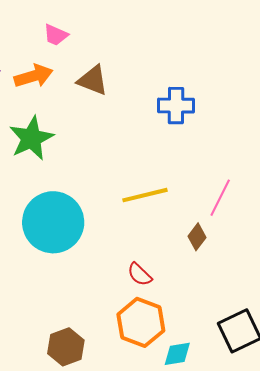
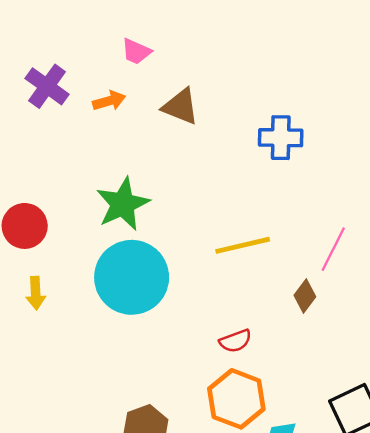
orange arrow: (34, 76) -> (109, 101), size x0.7
green star: (31, 138) -> (123, 204), moved
red semicircle: (140, 274) -> (235, 341), turned -64

